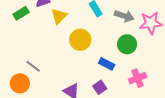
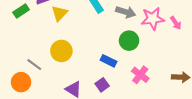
yellow circle: (80, 40) -> (61, 51), moved
pink cross: (138, 78) -> (140, 75), turned -30

